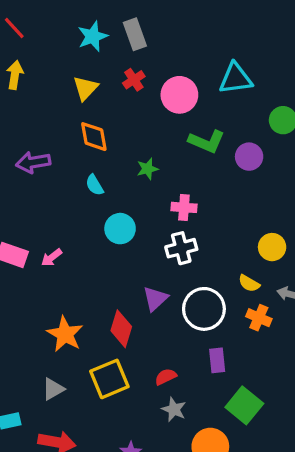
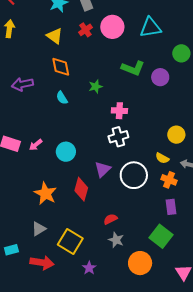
yellow triangle: (85, 88) -> (55, 36), turned -36
pink circle: (179, 95) -> (112, 27), moved
cyan circle: (120, 229) -> (66, 152), moved
purple rectangle: (217, 360) -> (171, 207), moved
yellow square: (109, 379) -> (70, 242), moved, turned -35

